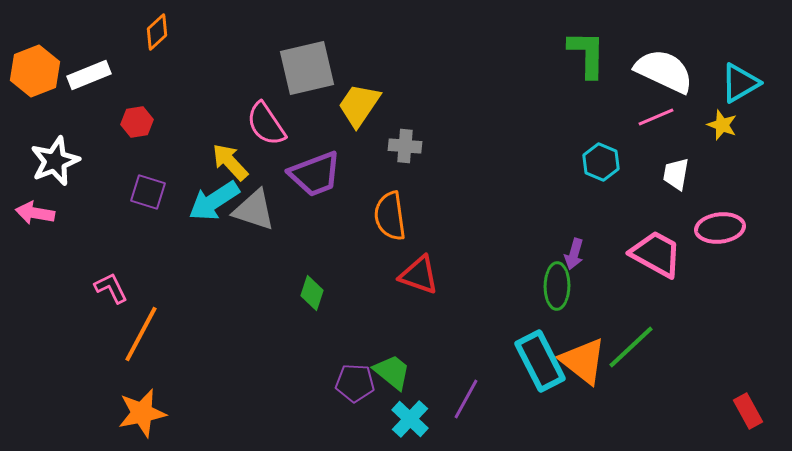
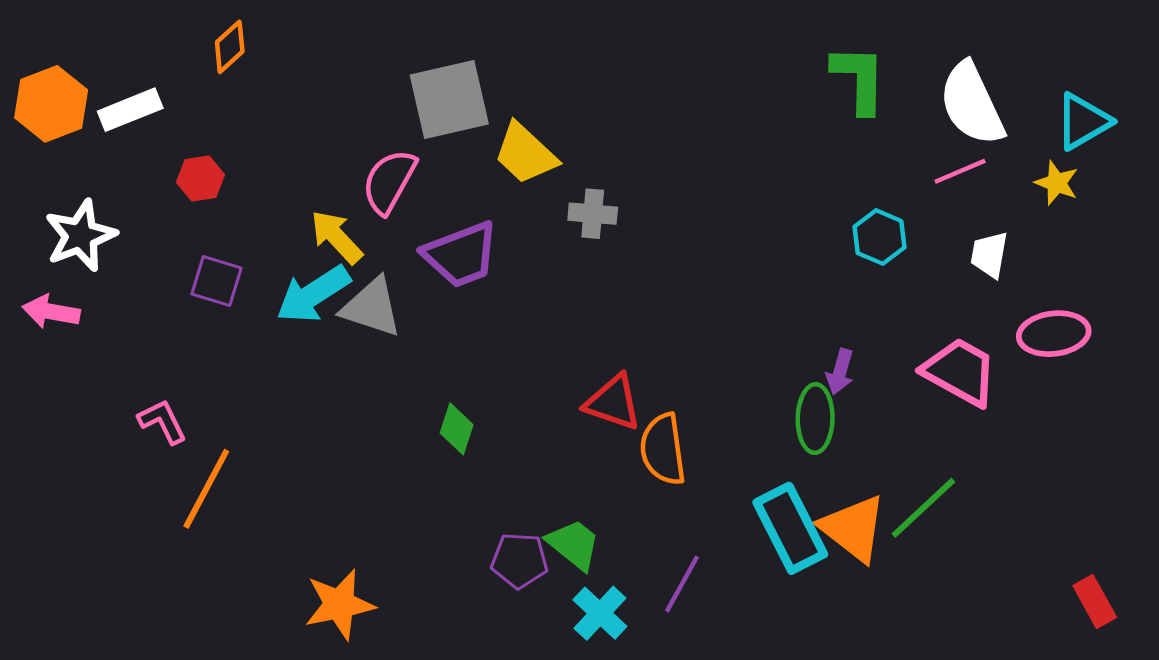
white semicircle: (664, 71) -> (972, 104), turned -140
yellow trapezoid: (359, 105) -> (525, 154), turned -81
pink semicircle: (266, 124) -> (389, 181), turned 63
orange semicircle: (390, 216) -> (663, 449), moved
orange star: (142, 413) -> (339, 604), moved

